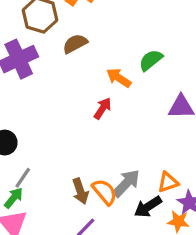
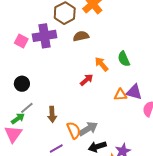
green semicircle: (151, 60) -> (124, 59), turned -91
orange triangle: (168, 182) -> (120, 95), moved
brown arrow: (80, 191) -> (52, 114), moved

